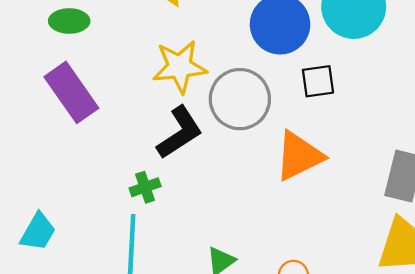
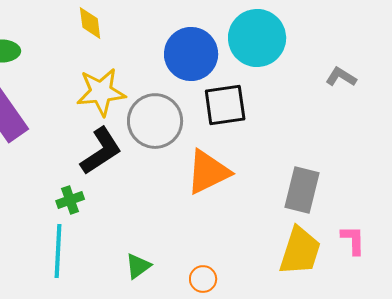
black square: (318, 81) -> (225, 105), size x1.4

